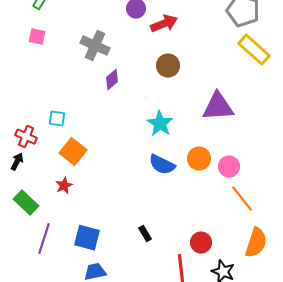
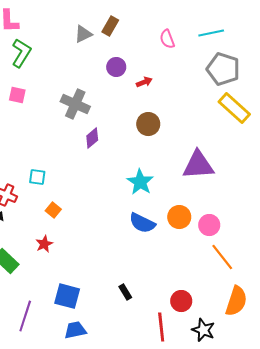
red arrow: (164, 24) -> (144, 82), size x0.6
orange square: (73, 152) -> (53, 210), size x0.6
purple line: (44, 239) -> (25, 316), moved

